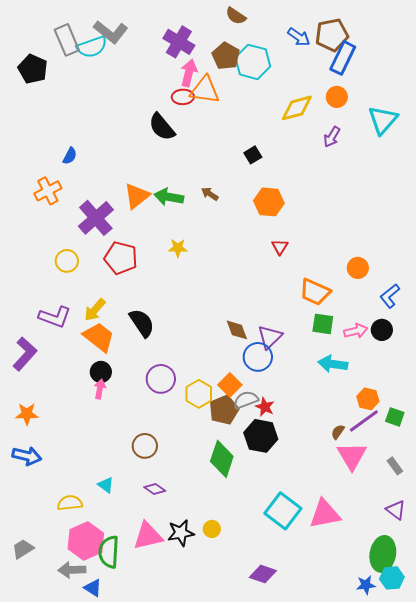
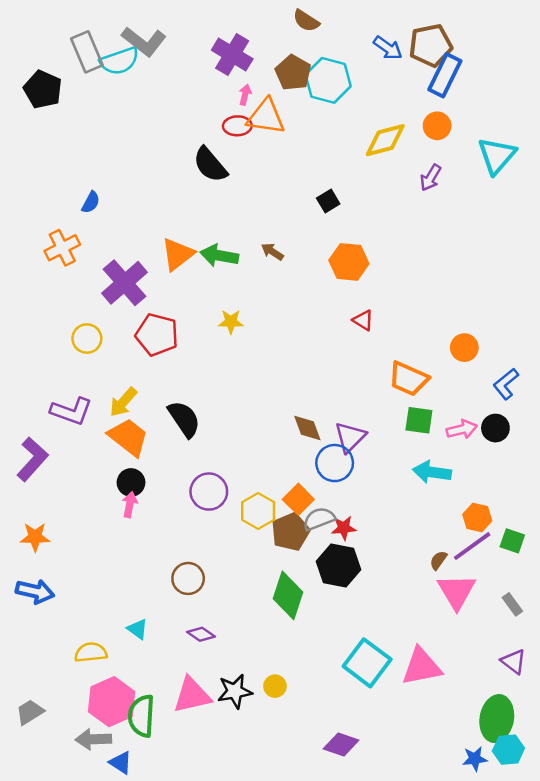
pink arrow: (189, 73) -> (245, 95), size x0.6
red triangle: (280, 247) -> (363, 320), turned -30
red star: (265, 407) -> (344, 528), turned -30

